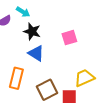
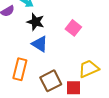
pink square: (69, 38) -> (73, 28), turned -35

